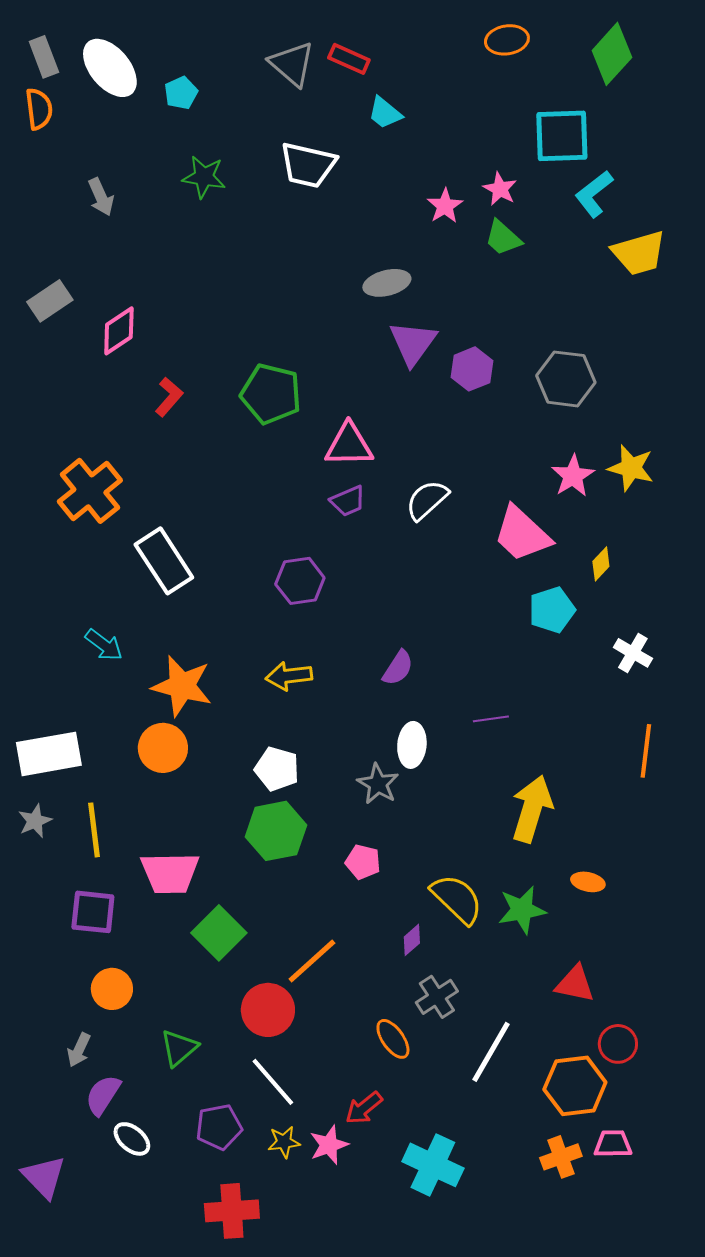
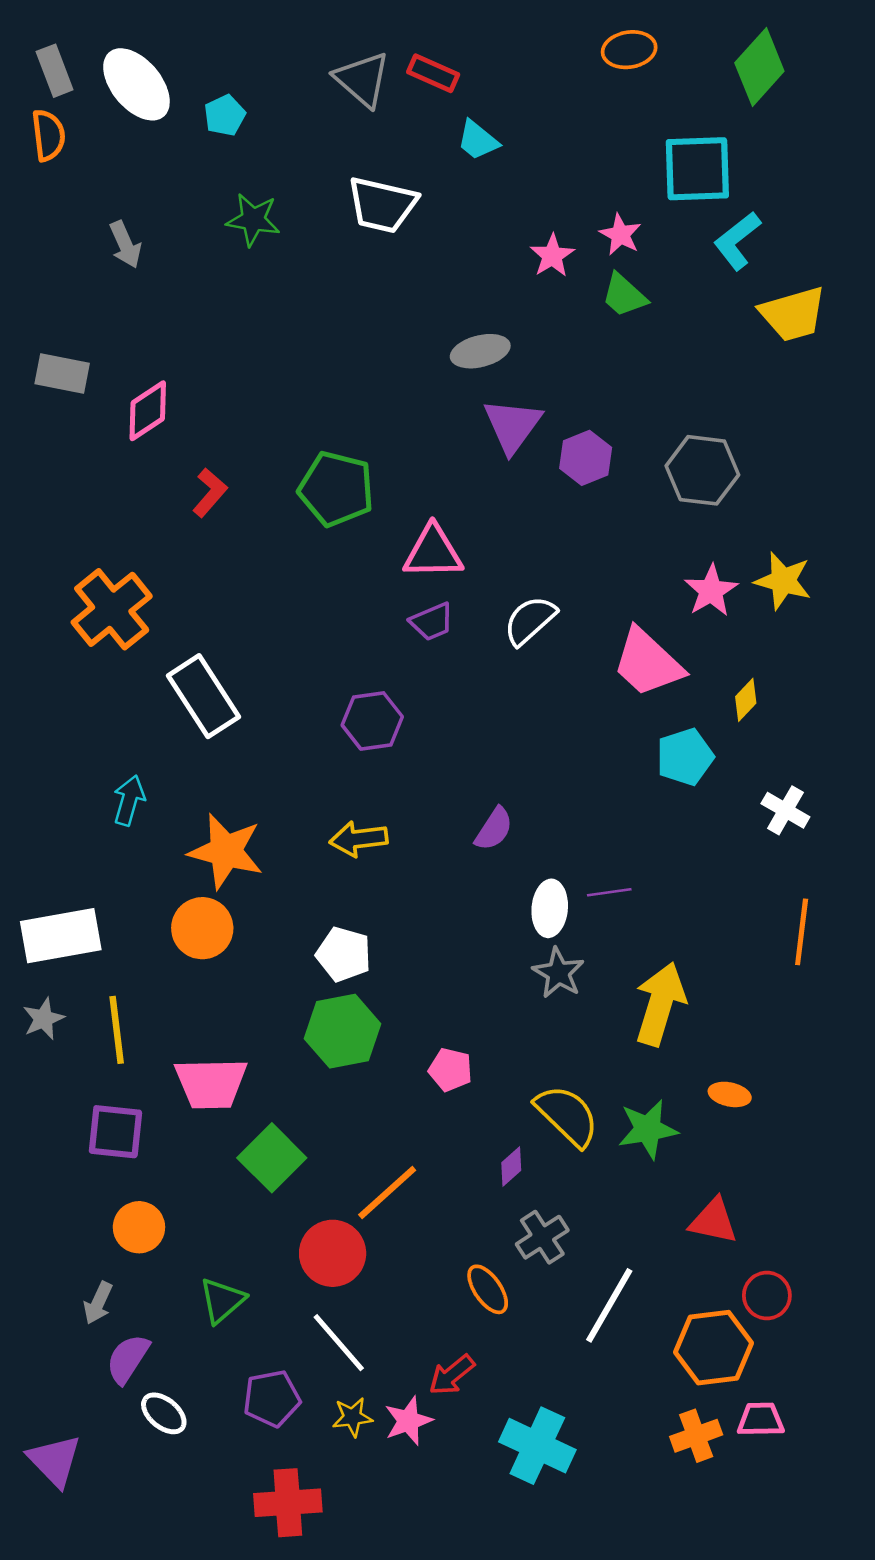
gray rectangle: (50, 301) -> (62, 374), turned 45
cyan arrow: (104, 645) -> (129, 800), turned -111
white ellipse: (412, 745) -> (550, 908), moved
gray star: (378, 784) -> (558, 973), moved

